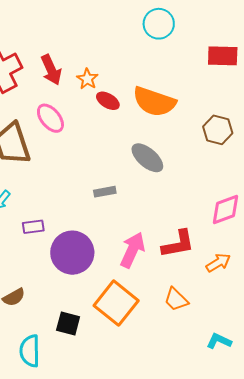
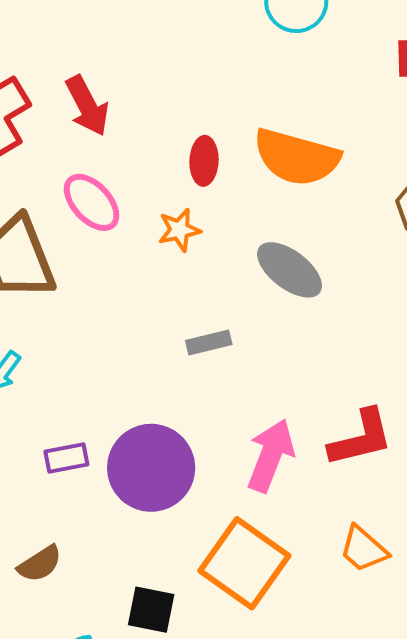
orange star: (87, 79) -> (179, 230), moved, turned 30
red ellipse: (108, 101) -> (204, 161), turned 65
purple rectangle: (33, 227) -> (66, 458), moved

